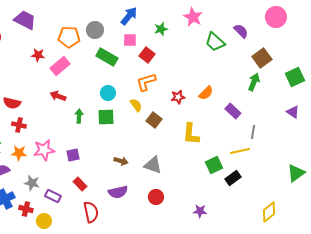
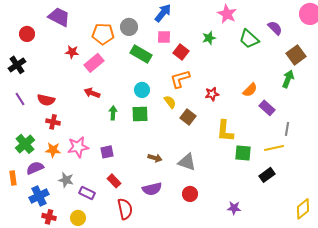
green star: (161, 29) -> (209, 38), moved
orange semicircle: (206, 93) -> (250, 90), moved
green square: (214, 165) -> (243, 153), moved, turned 30
red cross: (26, 209) -> (49, 217), moved

